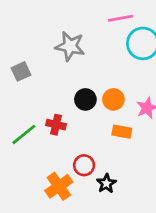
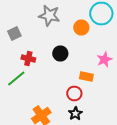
orange circle: (113, 99) -> (81, 28), moved
red cross: (56, 125) -> (28, 58), moved
red circle: (84, 165) -> (74, 94), moved

